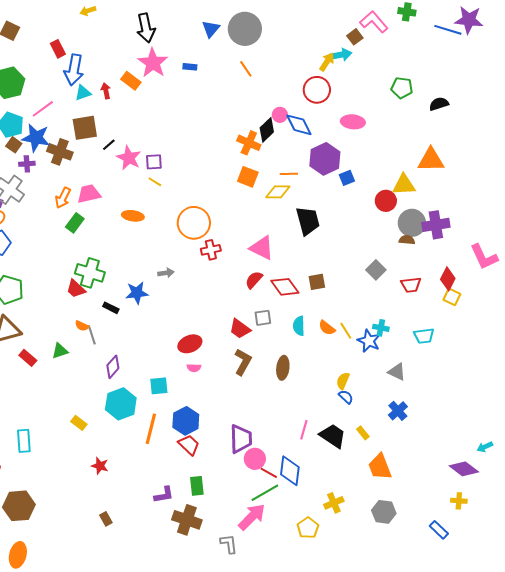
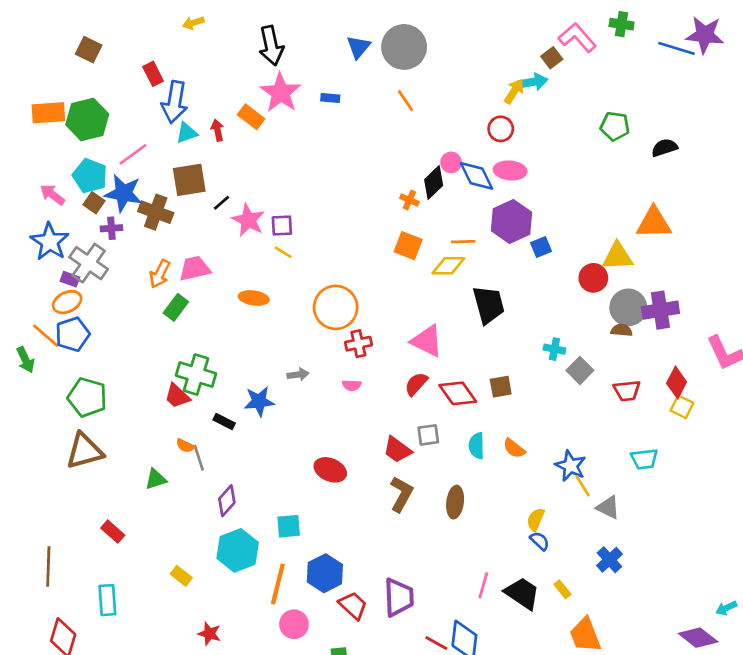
red circle: (317, 90) -> (501, 129), size x0.7
pink ellipse: (353, 122) -> (510, 170), moved
orange cross: (249, 143) -> (409, 200), size x0.6
cyan cross: (381, 328) -> (554, 349), moved
yellow line: (346, 331) -> (583, 486), moved
red ellipse: (190, 344) -> (330, 470), turned 45
red rectangle: (28, 358) -> (113, 532), moved
pink semicircle: (194, 368) -> (352, 385), moved
red trapezoid: (189, 445) -> (353, 605), moved
pink circle: (255, 459) -> (294, 624), moved

